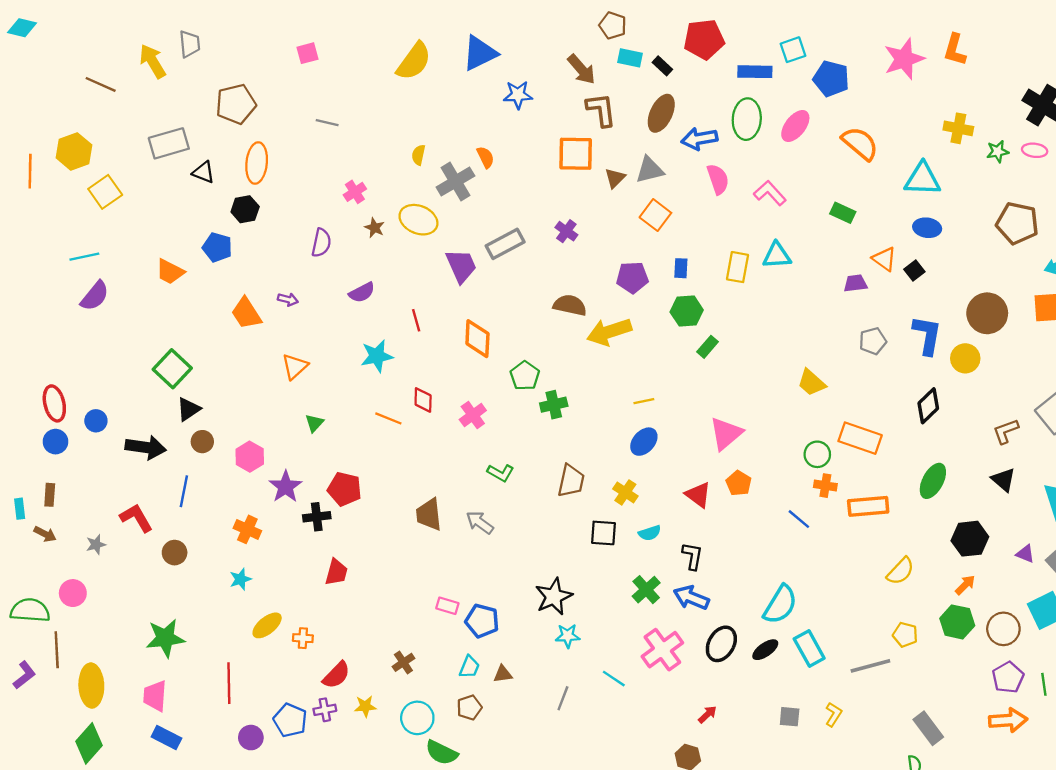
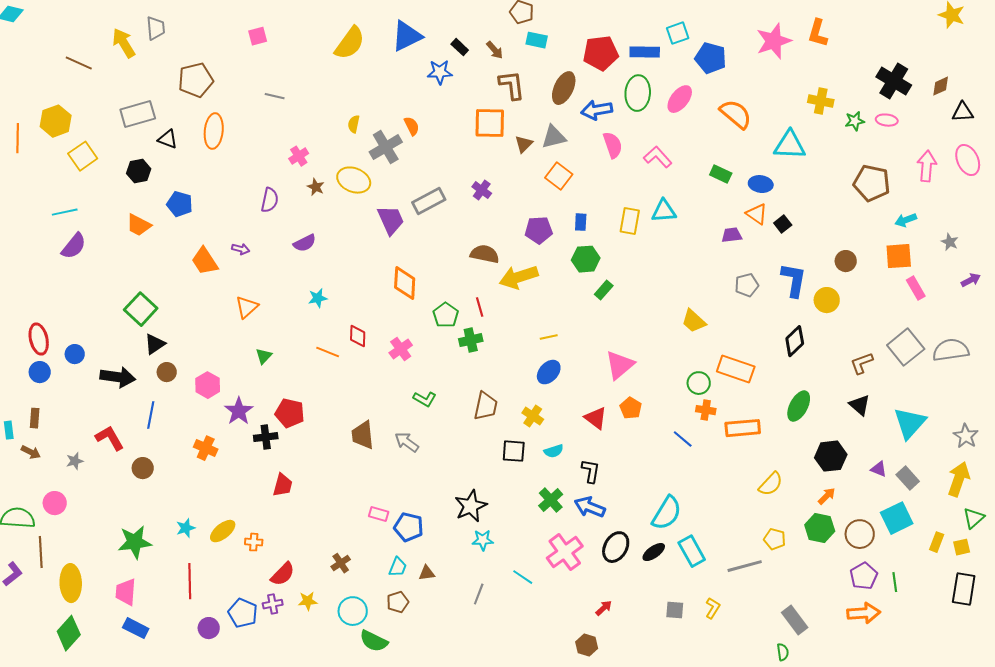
red pentagon: (704, 39) -> (601, 53), moved
black rectangle: (662, 66) -> (460, 47), moved
brown arrow: (581, 69) -> (495, 50), size x0.7
black hexagon: (245, 209) -> (139, 171), moved
blue ellipse: (927, 228) -> (761, 184), moved
brown circle: (987, 313) -> (846, 261), size x0.6
red line: (416, 320) -> (480, 307), moved
cyan star: (377, 356) -> (318, 298), size x0.7
cyan star: (240, 579) -> (186, 528), moved

